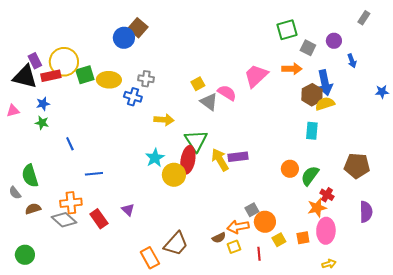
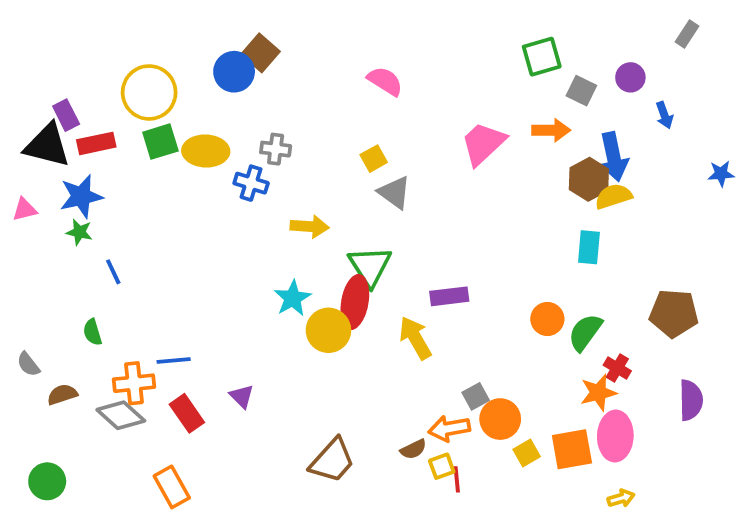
yellow circle: (64, 62) -> (149, 92), moved
pink semicircle: (227, 93) -> (385, 81), moved
blue star: (43, 104) -> (81, 196), size x1.6
blue line: (70, 144) -> (113, 272), moved
yellow arrow: (220, 160) -> (415, 338), moved
blue line: (94, 174) -> (174, 361), moved
green semicircle: (30, 176) -> (92, 332), moved, size x0.6
orange square: (303, 238) -> (572, 449), size x1.6
red line: (259, 254) -> (457, 479), moved
orange rectangle: (150, 258) -> (172, 487), moved

